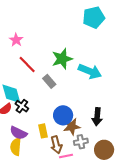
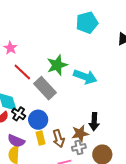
gray rectangle: (49, 81) -> (45, 88), size x1.6
blue circle: (63, 115) -> (38, 120), moved
brown star: (72, 127) -> (80, 133), moved
brown arrow: (56, 145) -> (59, 139), moved

